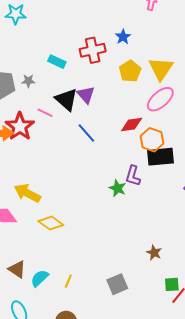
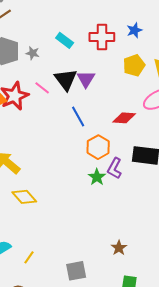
orange hexagon: (152, 140) -> (98, 147), moved

